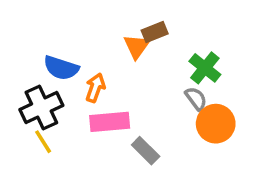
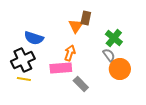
brown rectangle: (155, 32) -> (86, 18), turned -56
orange arrow: (95, 88) -> (70, 53), moved
yellow line: (43, 142) -> (24, 79), turned -48

